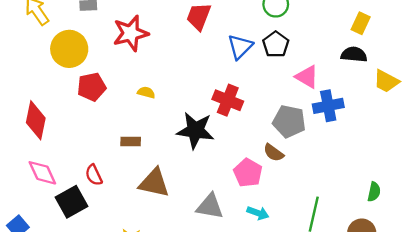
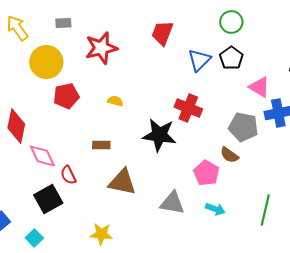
pink diamond: (42, 173) -> (42, 156), moved

